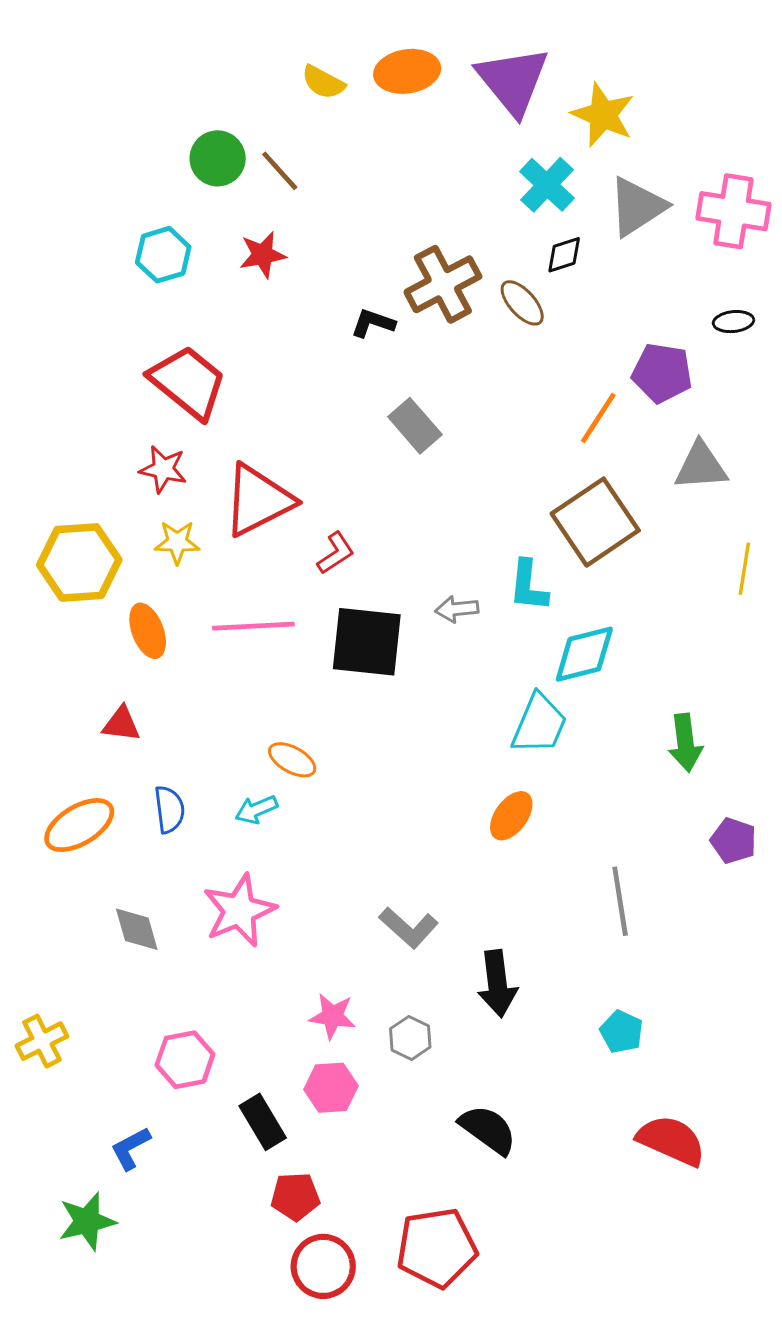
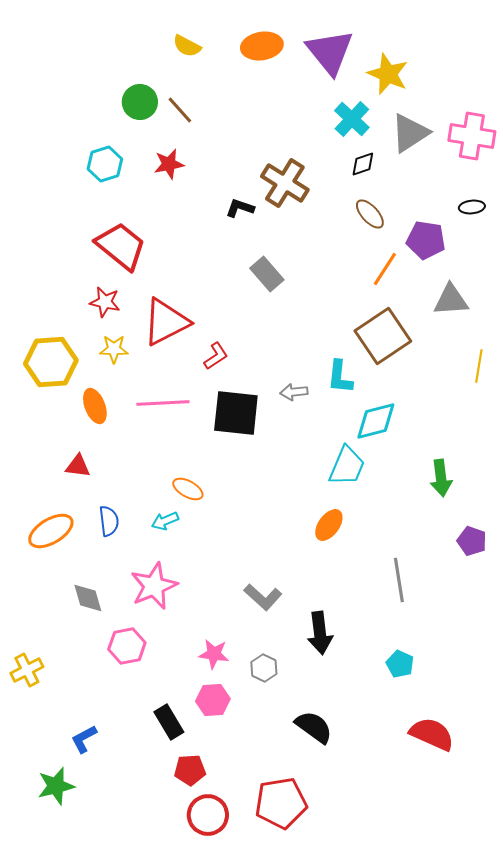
yellow semicircle: (323, 82) -> (187, 46), moved
brown cross: (443, 284) -> (285, 183), turned -30
brown ellipse: (522, 303) -> (370, 214), moved
pink hexagon: (185, 1060) -> (127, 646), moved

